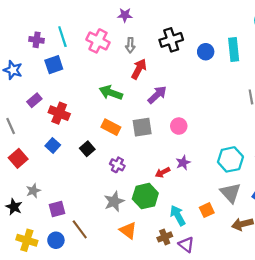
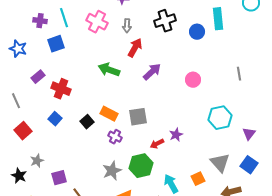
cyan rectangle: (234, 50) -> (218, 19), moved
pink circle: (179, 126) -> (193, 80), moved
orange rectangle: (111, 127) -> (109, 114), moved
gray square: (142, 127) -> (138, 117), moved
cyan hexagon: (230, 159) -> (220, 118), moved

